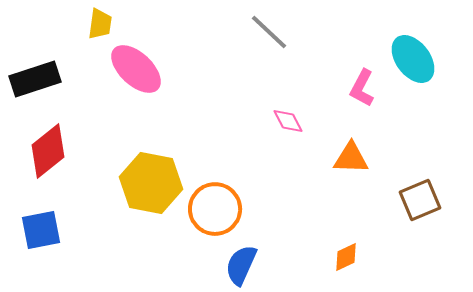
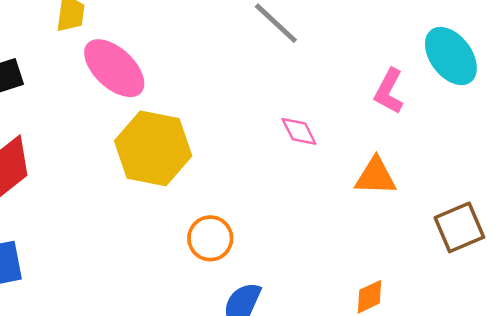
yellow hexagon: (151, 183) -> (153, 148), moved
orange circle: (215, 209) -> (210, 238), size x0.7

